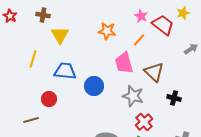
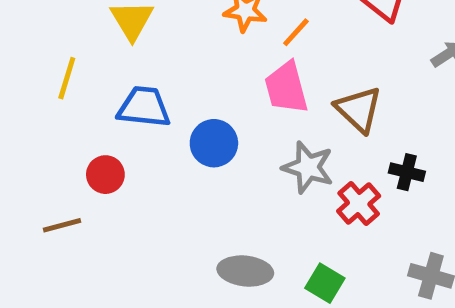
orange line: (139, 40) -> (296, 32), moved
red cross: (144, 122) -> (359, 203), moved

